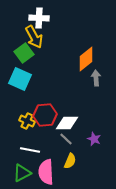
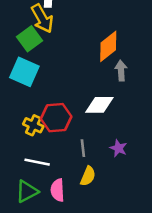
white diamond: (67, 123) -> (99, 105), moved
gray line: (66, 139) -> (83, 148), turned 40
pink semicircle: (46, 172) -> (57, 190), size x0.7

